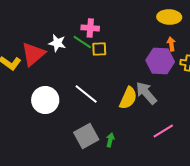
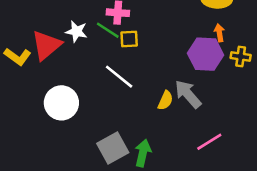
white line: (86, 94) -> (119, 77), moved
yellow semicircle: (128, 98) -> (165, 100), size x0.7
green arrow: (110, 140) -> (143, 153), size x1.5

